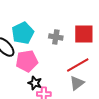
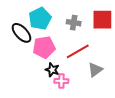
red line: (78, 65) -> (78, 51), moved

